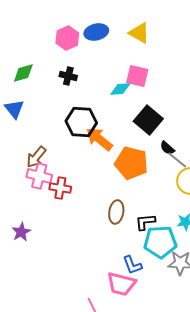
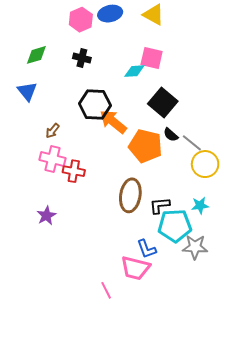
black semicircle: (167, 148) -> (171, 135), moved
brown arrow: (36, 157) -> (53, 131), moved, size x0.7
brown ellipse: (116, 212) -> (130, 195), size x1.4
purple star: (21, 232) -> (46, 216), moved

